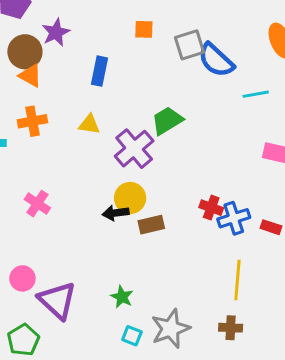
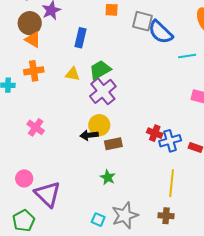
gray square: (189, 45) -> (143, 21), turned 30
green trapezoid: (167, 121) -> (100, 70), moved
green star: (122, 297) -> (108, 177), moved

